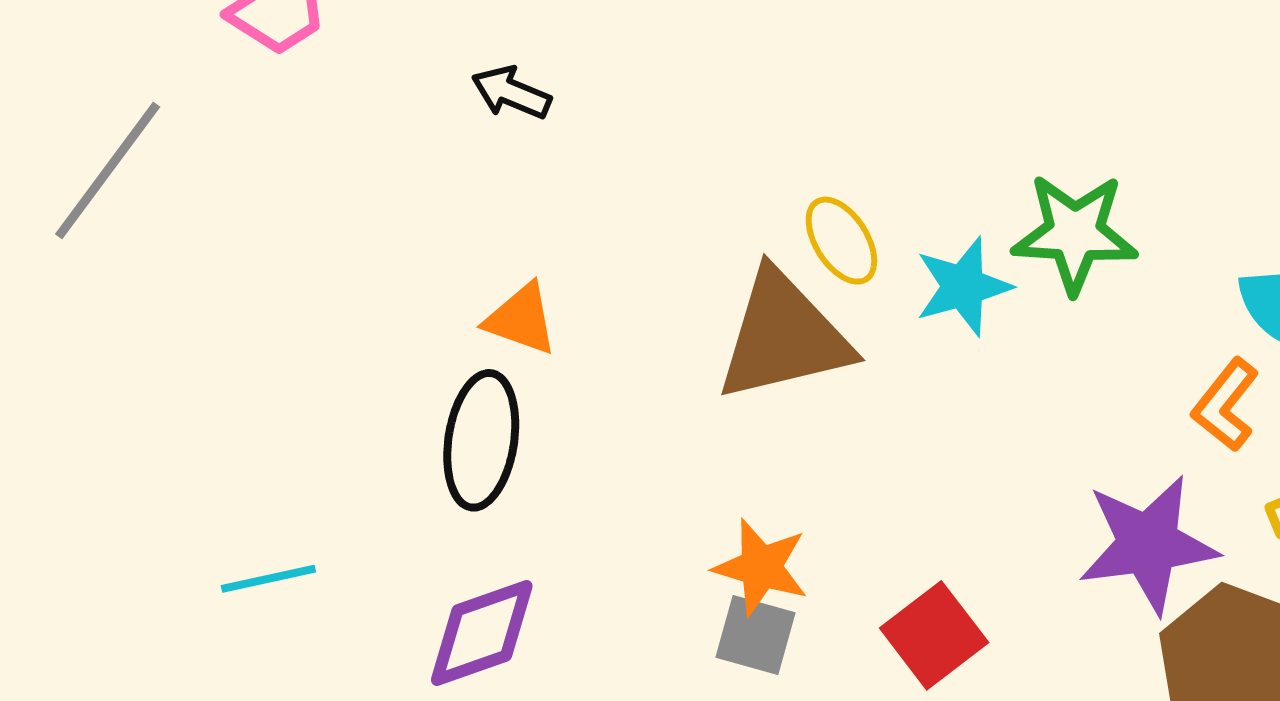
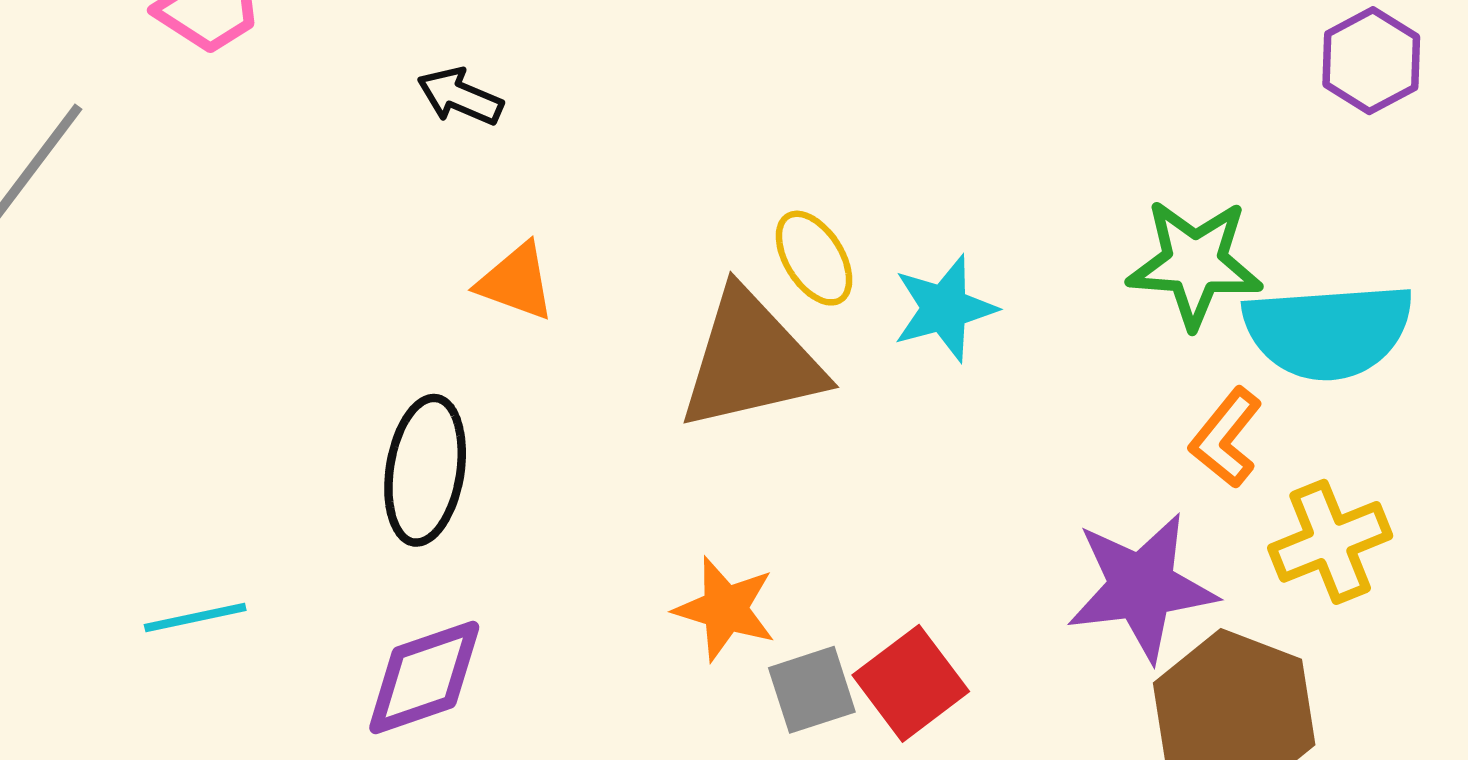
green star: (1075, 233) -> (1195, 263), moved
orange triangle: (521, 319) -> (516, 282), moved
gray square: (756, 635) -> (812, 690), moved, turned -34

